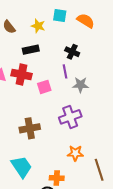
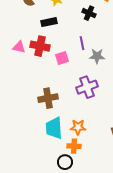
black cross: (72, 52) -> (89, 13), moved
orange star: (75, 153) -> (78, 127), moved
cyan trapezoid: (21, 167) -> (54, 128), moved, turned -150

